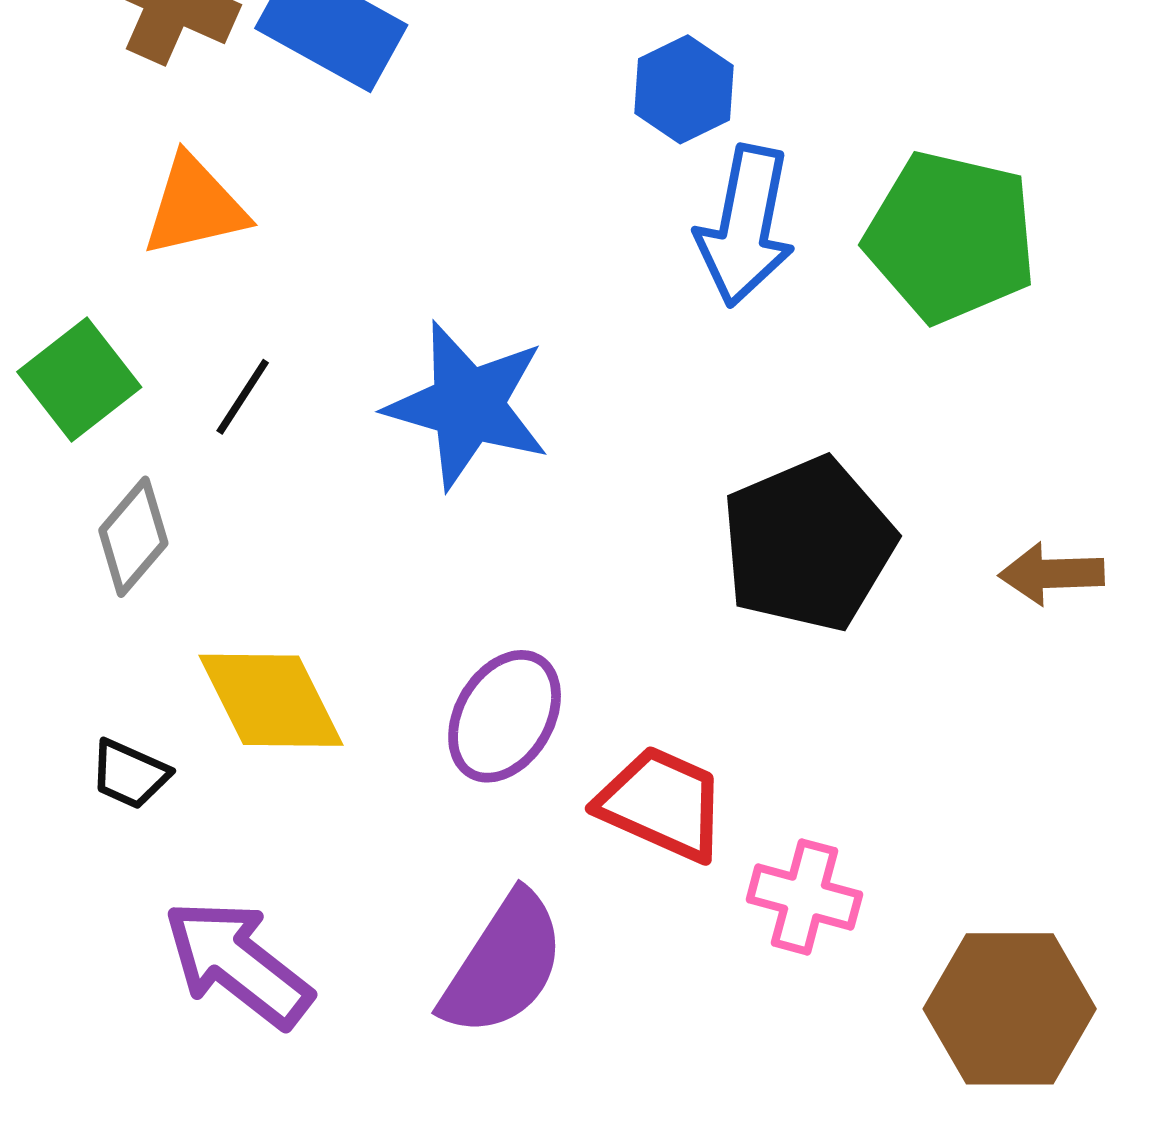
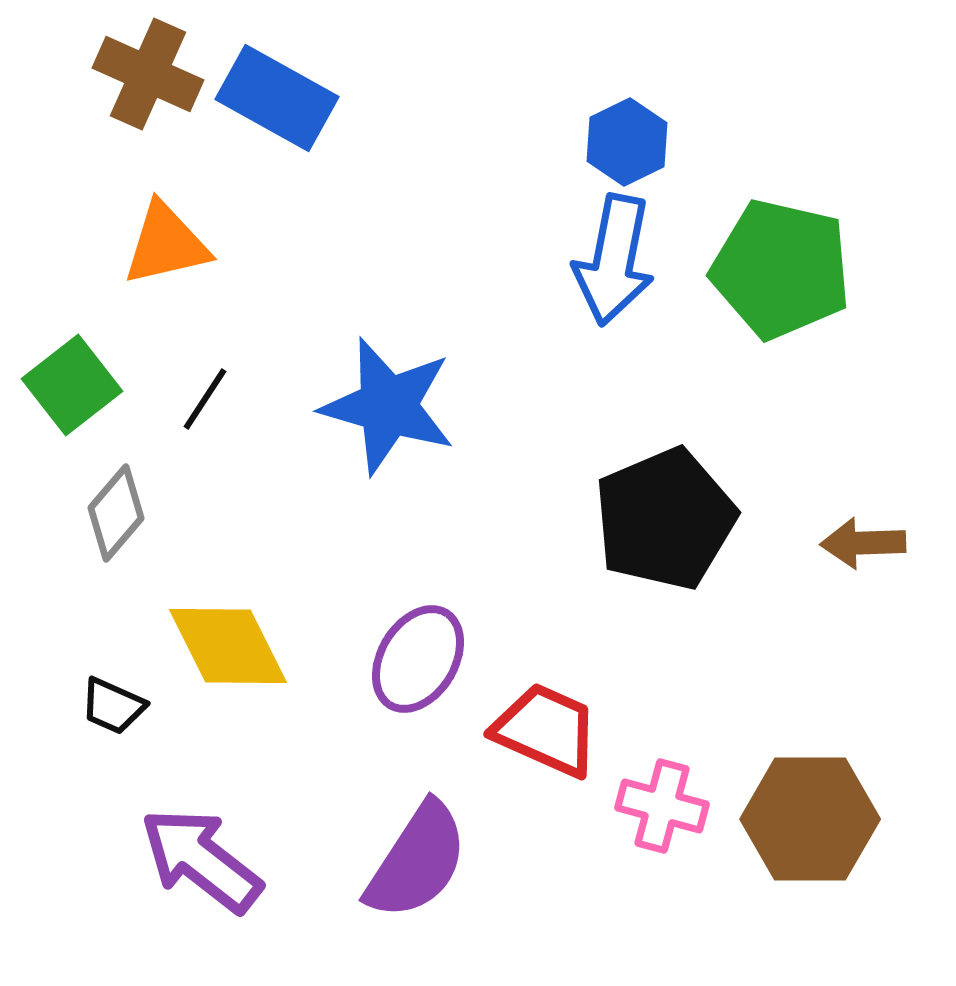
blue hexagon: (684, 89) -> (627, 142), moved
brown hexagon: (1010, 1009) -> (810, 819), moved

